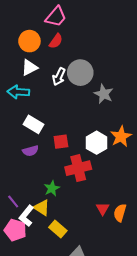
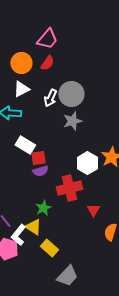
gray star: (104, 94) -> (72, 121), moved, turned 30
red square: (61, 142) -> (38, 158), moved
purple semicircle: (30, 151) -> (40, 171), moved
red triangle: (103, 209) -> (93, 210), moved

